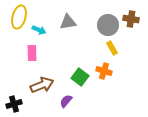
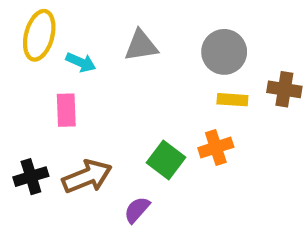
brown cross: (131, 19) -> (284, 89), moved
yellow rectangle: (112, 48) -> (232, 100), turned -56
orange cross: (104, 71) -> (216, 147), turned -35
black cross: (14, 104) -> (31, 177), moved

